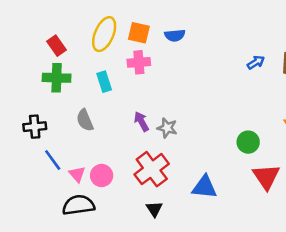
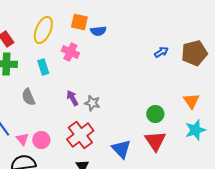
orange square: (139, 33) -> (79, 22), moved
pink cross: (139, 62) -> (70, 52), turned 30
red triangle: (266, 177) -> (155, 141), moved
blue triangle: (204, 187) -> (121, 149), turned 40

